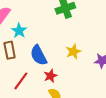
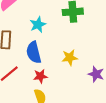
cyan star: (19, 31) -> (38, 25), moved

